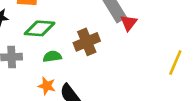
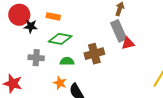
red triangle: (129, 23) -> (128, 43), turned 32

